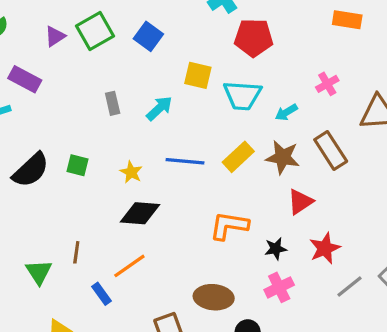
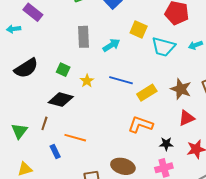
gray rectangle: (113, 103) -> (84, 37), size x1.5
cyan arrow: (286, 112) -> (195, 45), moved
yellow rectangle: (238, 157) -> (147, 93), moved
green square: (77, 165) -> (63, 70), moved
black diamond: (140, 213) -> (61, 100), moved
orange line: (129, 266) -> (75, 138), turned 40

